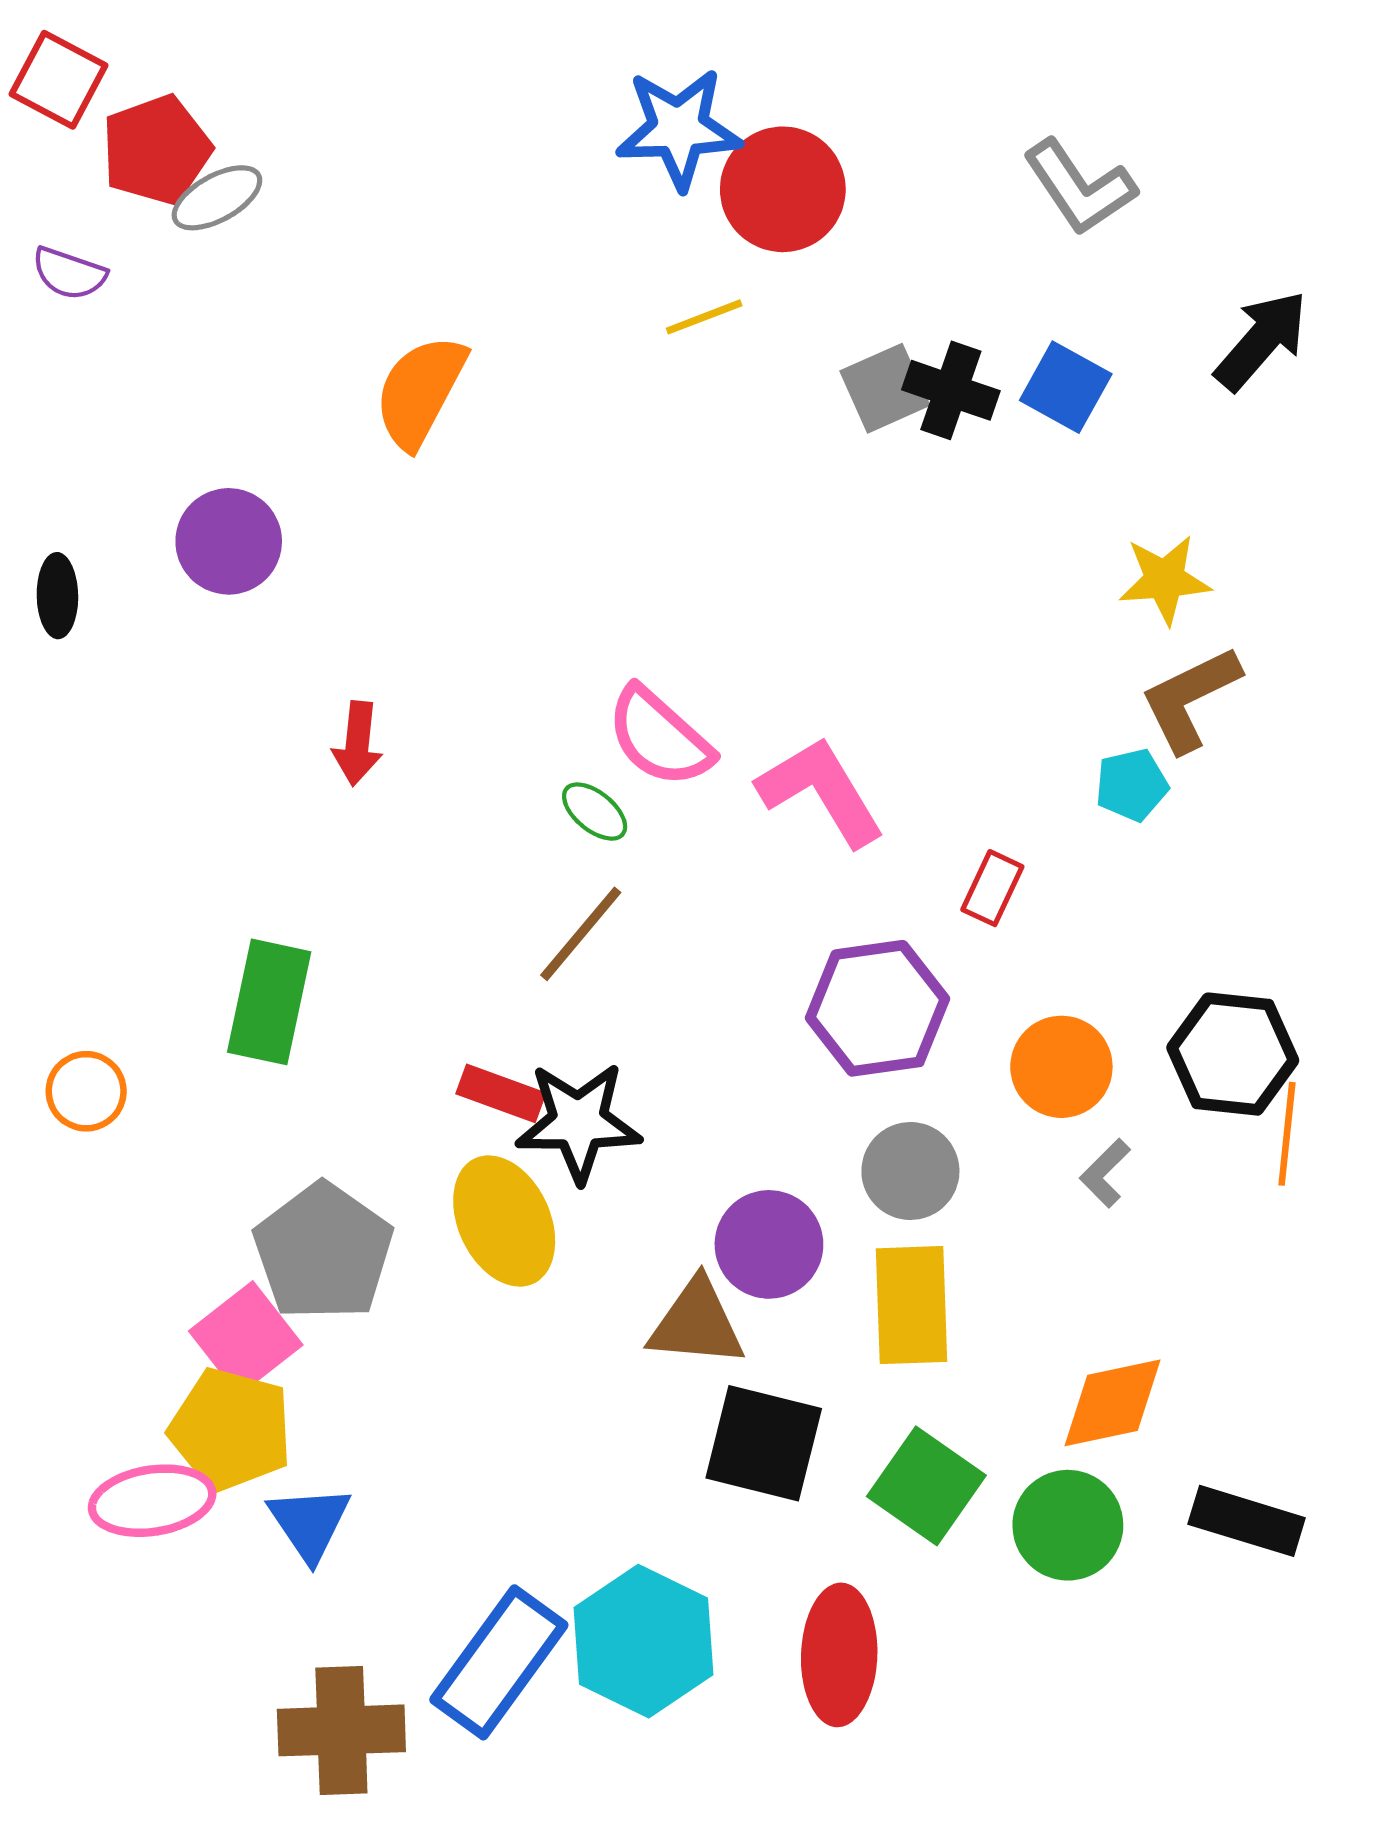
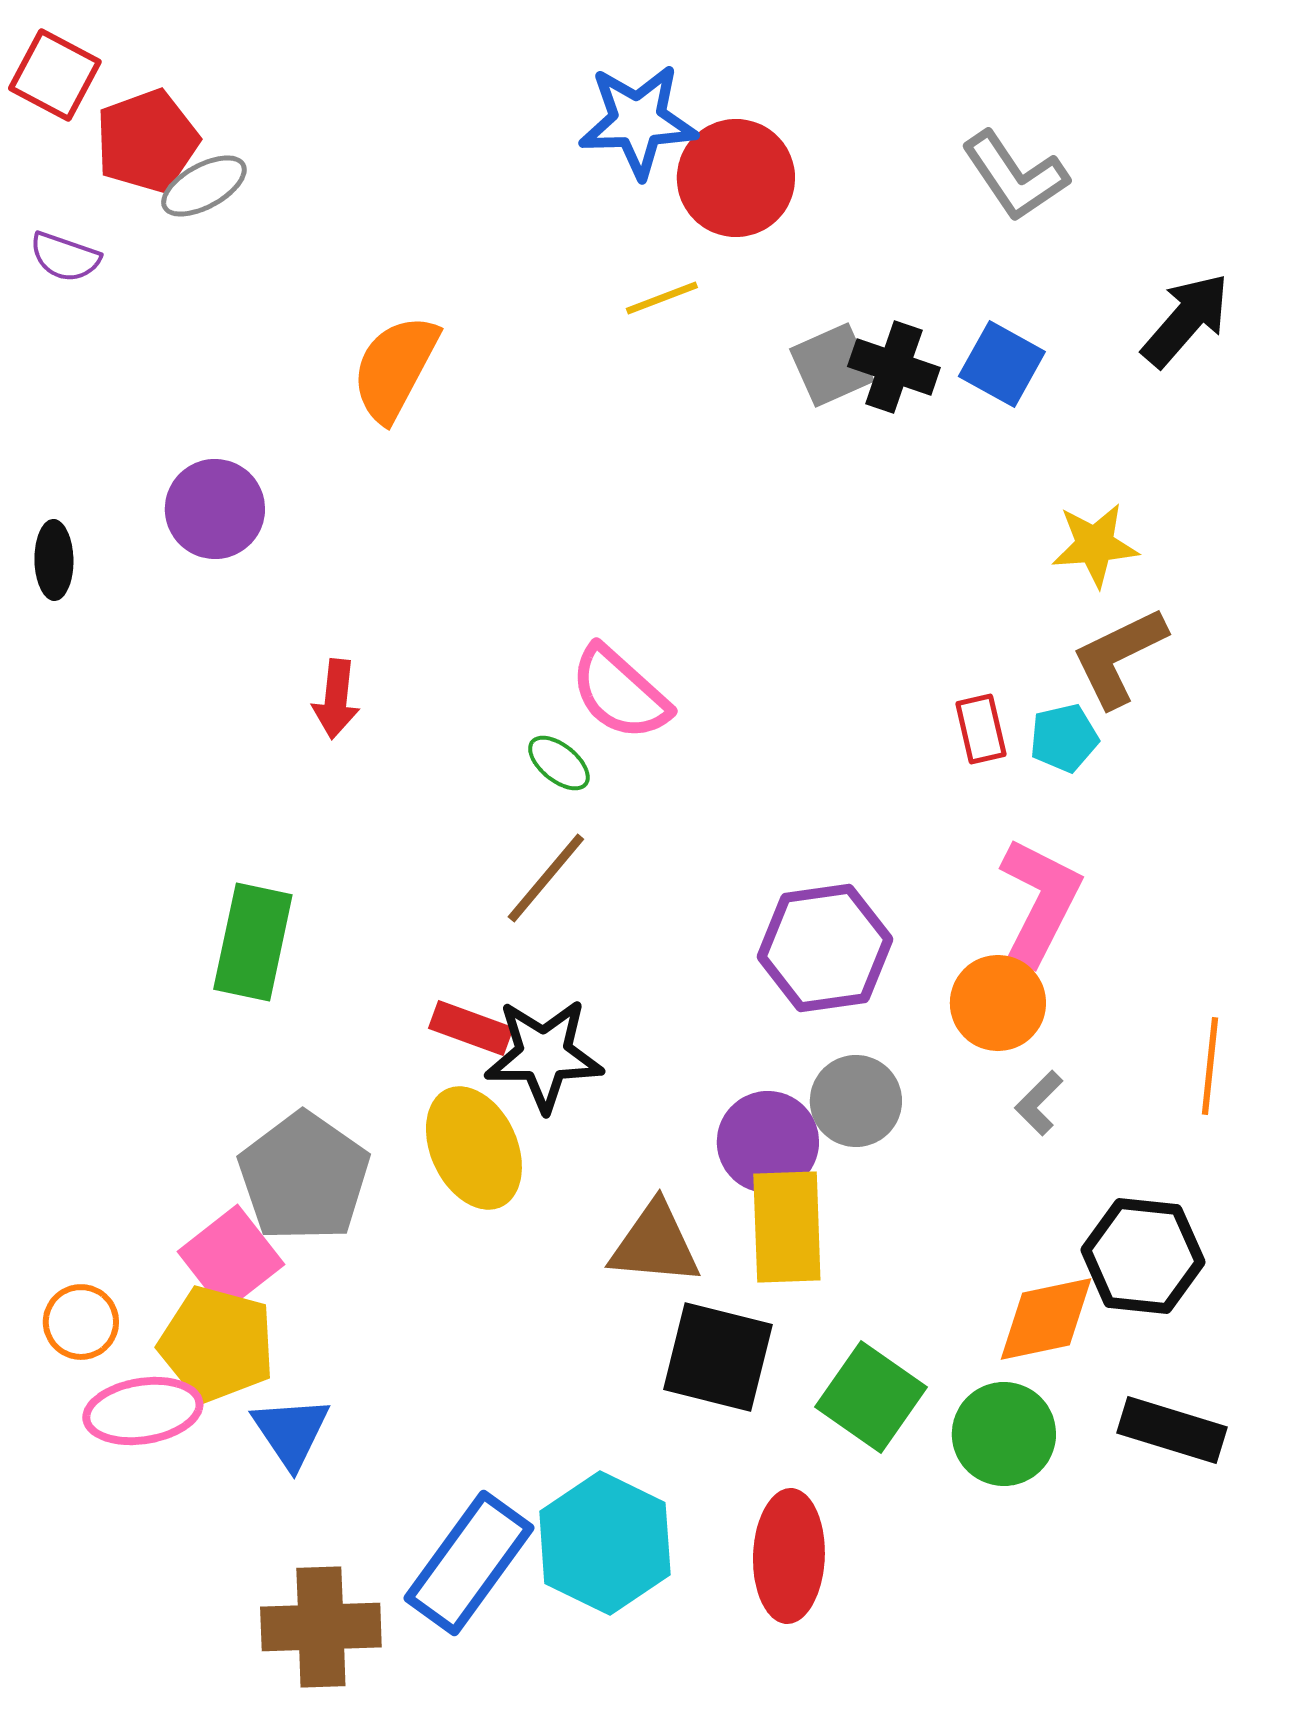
pink L-shape: (821, 791) -> (1040, 901), moved, turned 58
red rectangle: (992, 888) -> (981, 729), moved, turned -38
black hexagon: (1233, 1054) -> (1143, 1256), moved
orange circle: (86, 1091) -> (81, 1322), moved
purple circle: (769, 1244) -> (768, 1142), moved
yellow rectangle: (912, 1305) -> (787, 1227), moved

